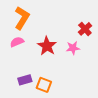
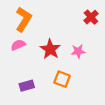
red cross: (85, 29) -> (91, 17), moved
orange square: (44, 85) -> (62, 79), moved

